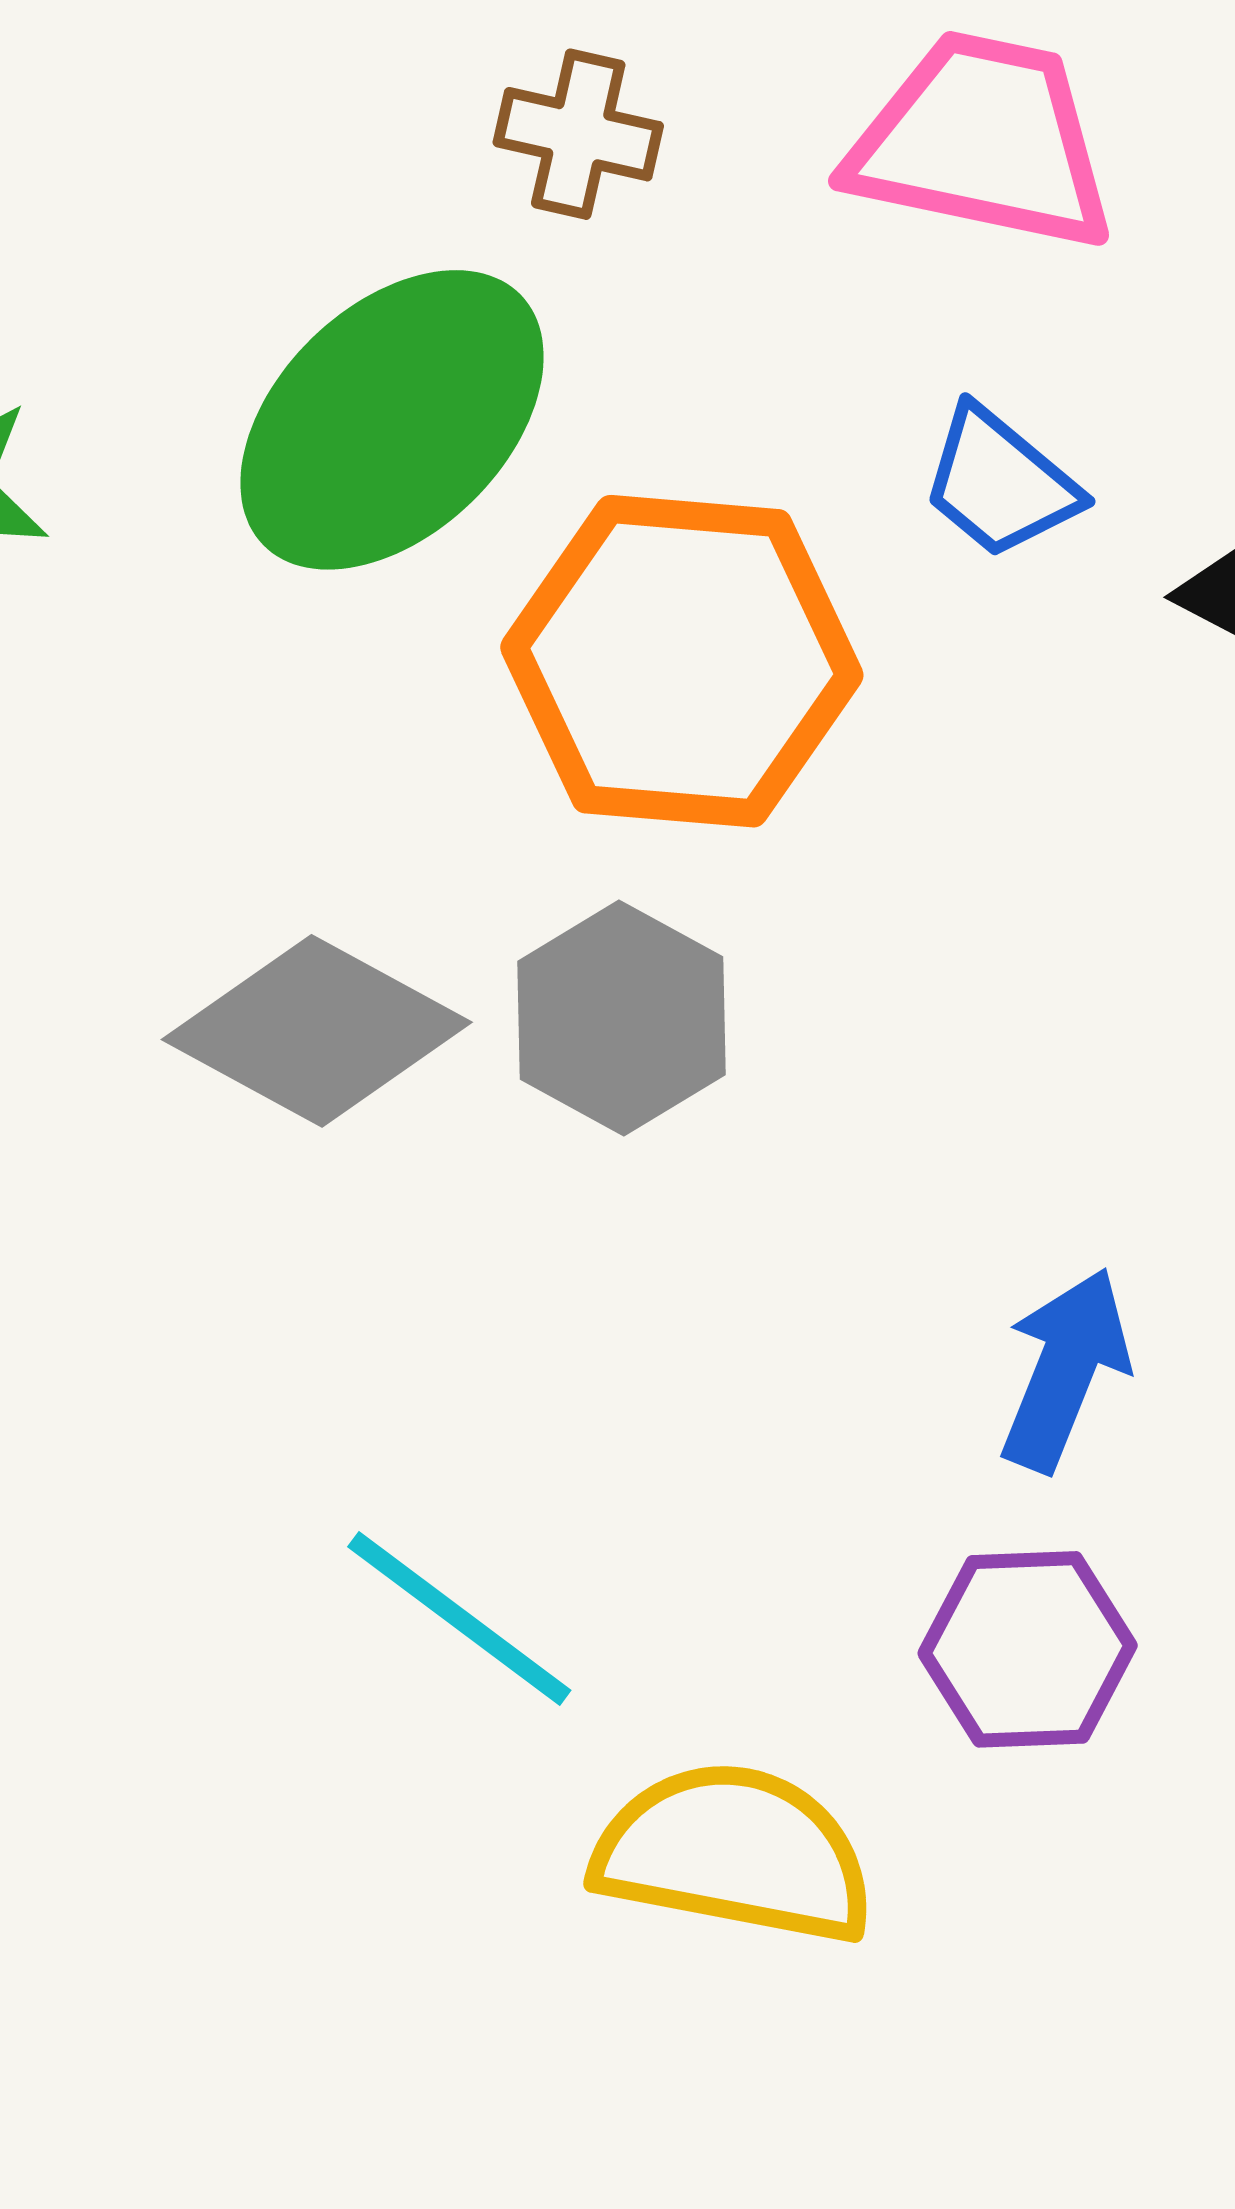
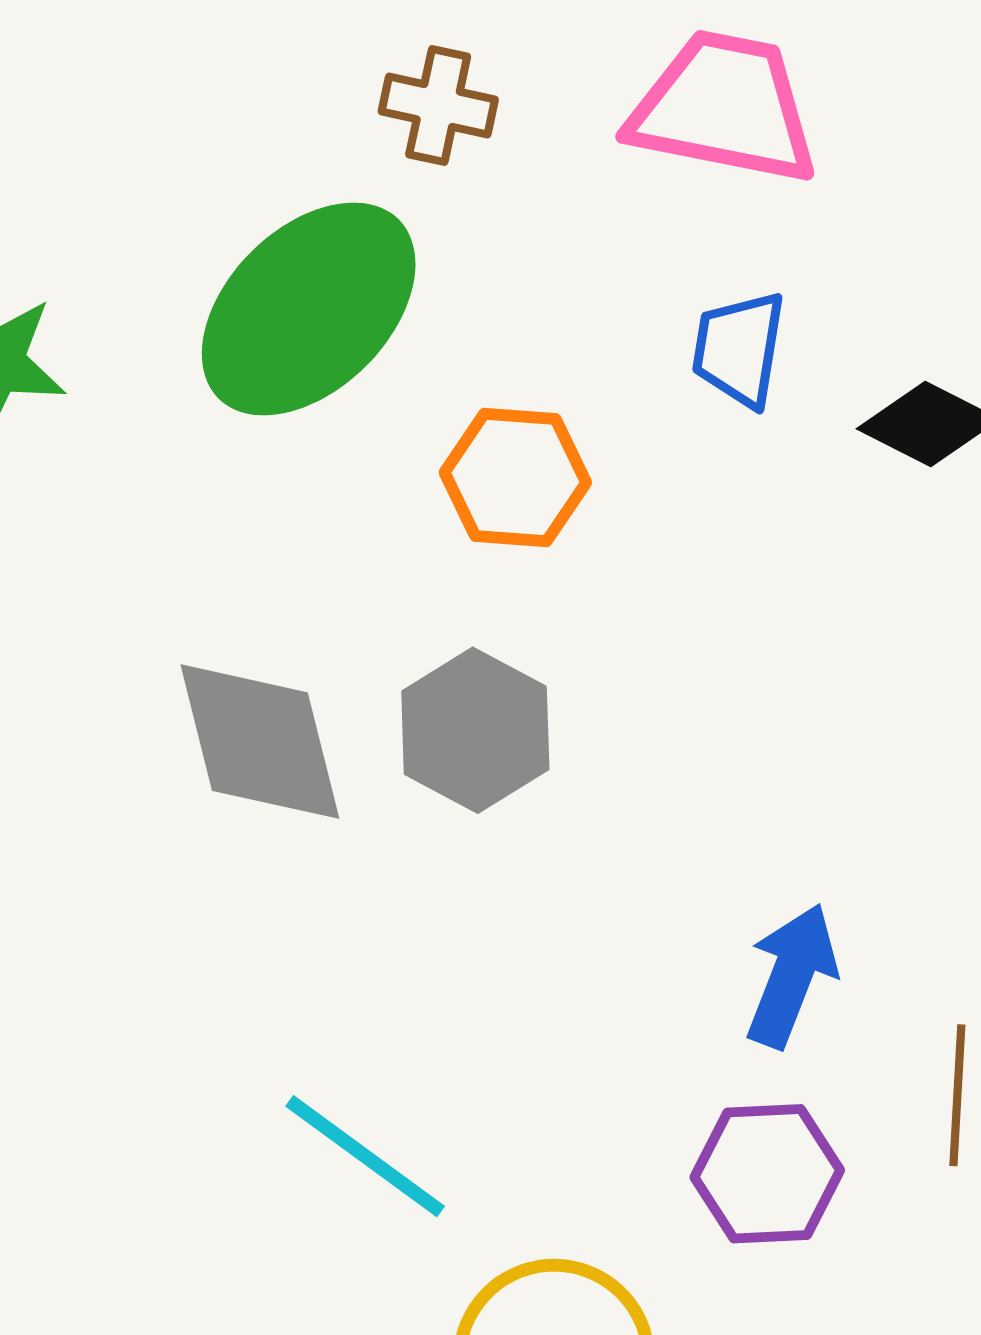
blue trapezoid: (1000, 483) -> (739, 349), turned 60
orange hexagon: (682, 661) -> (515, 477), size x0.6
gray diamond: (317, 1031) -> (260, 742), turned 48

